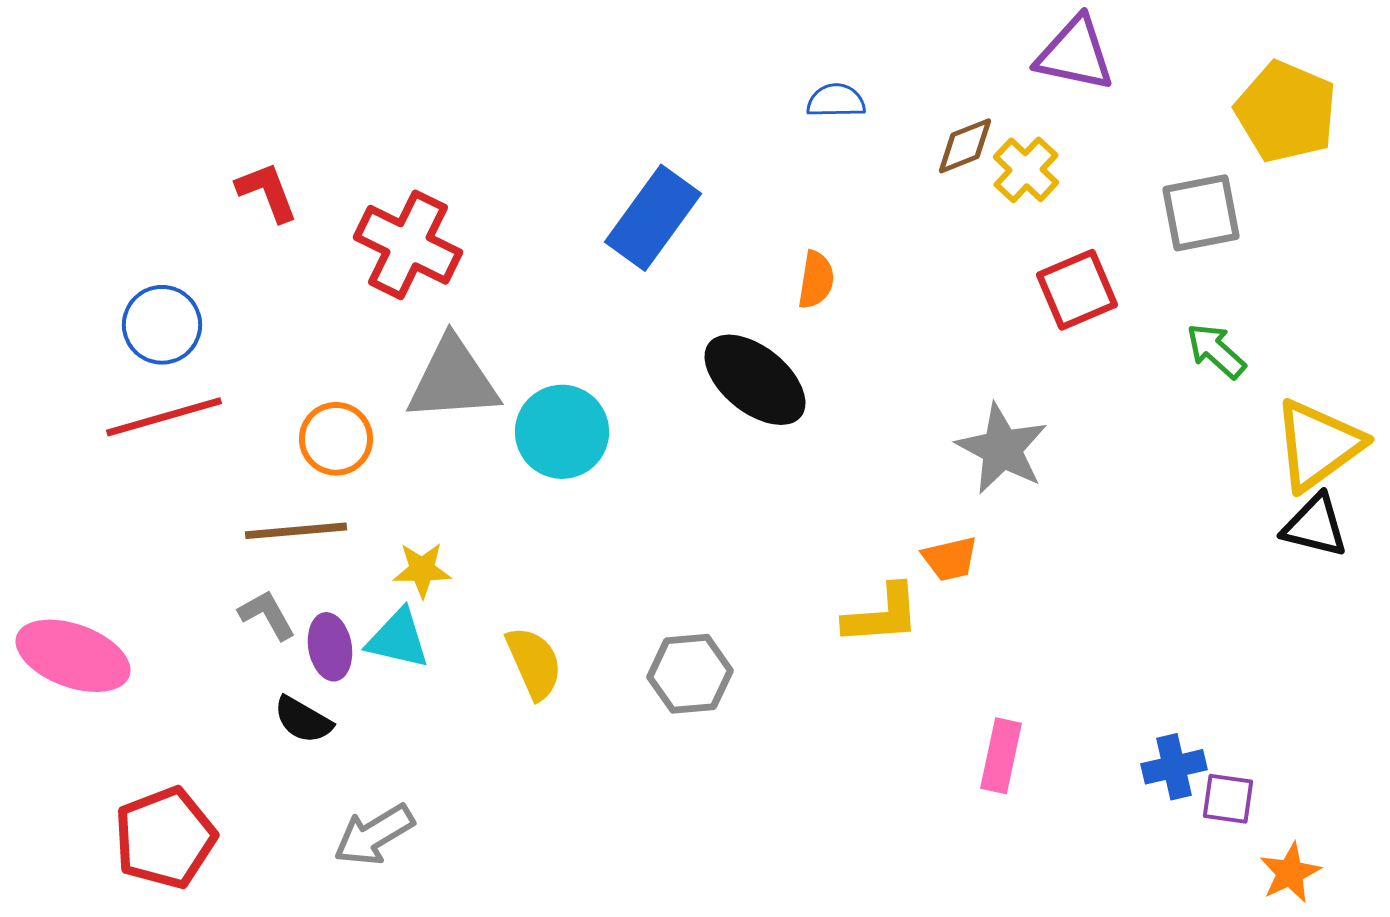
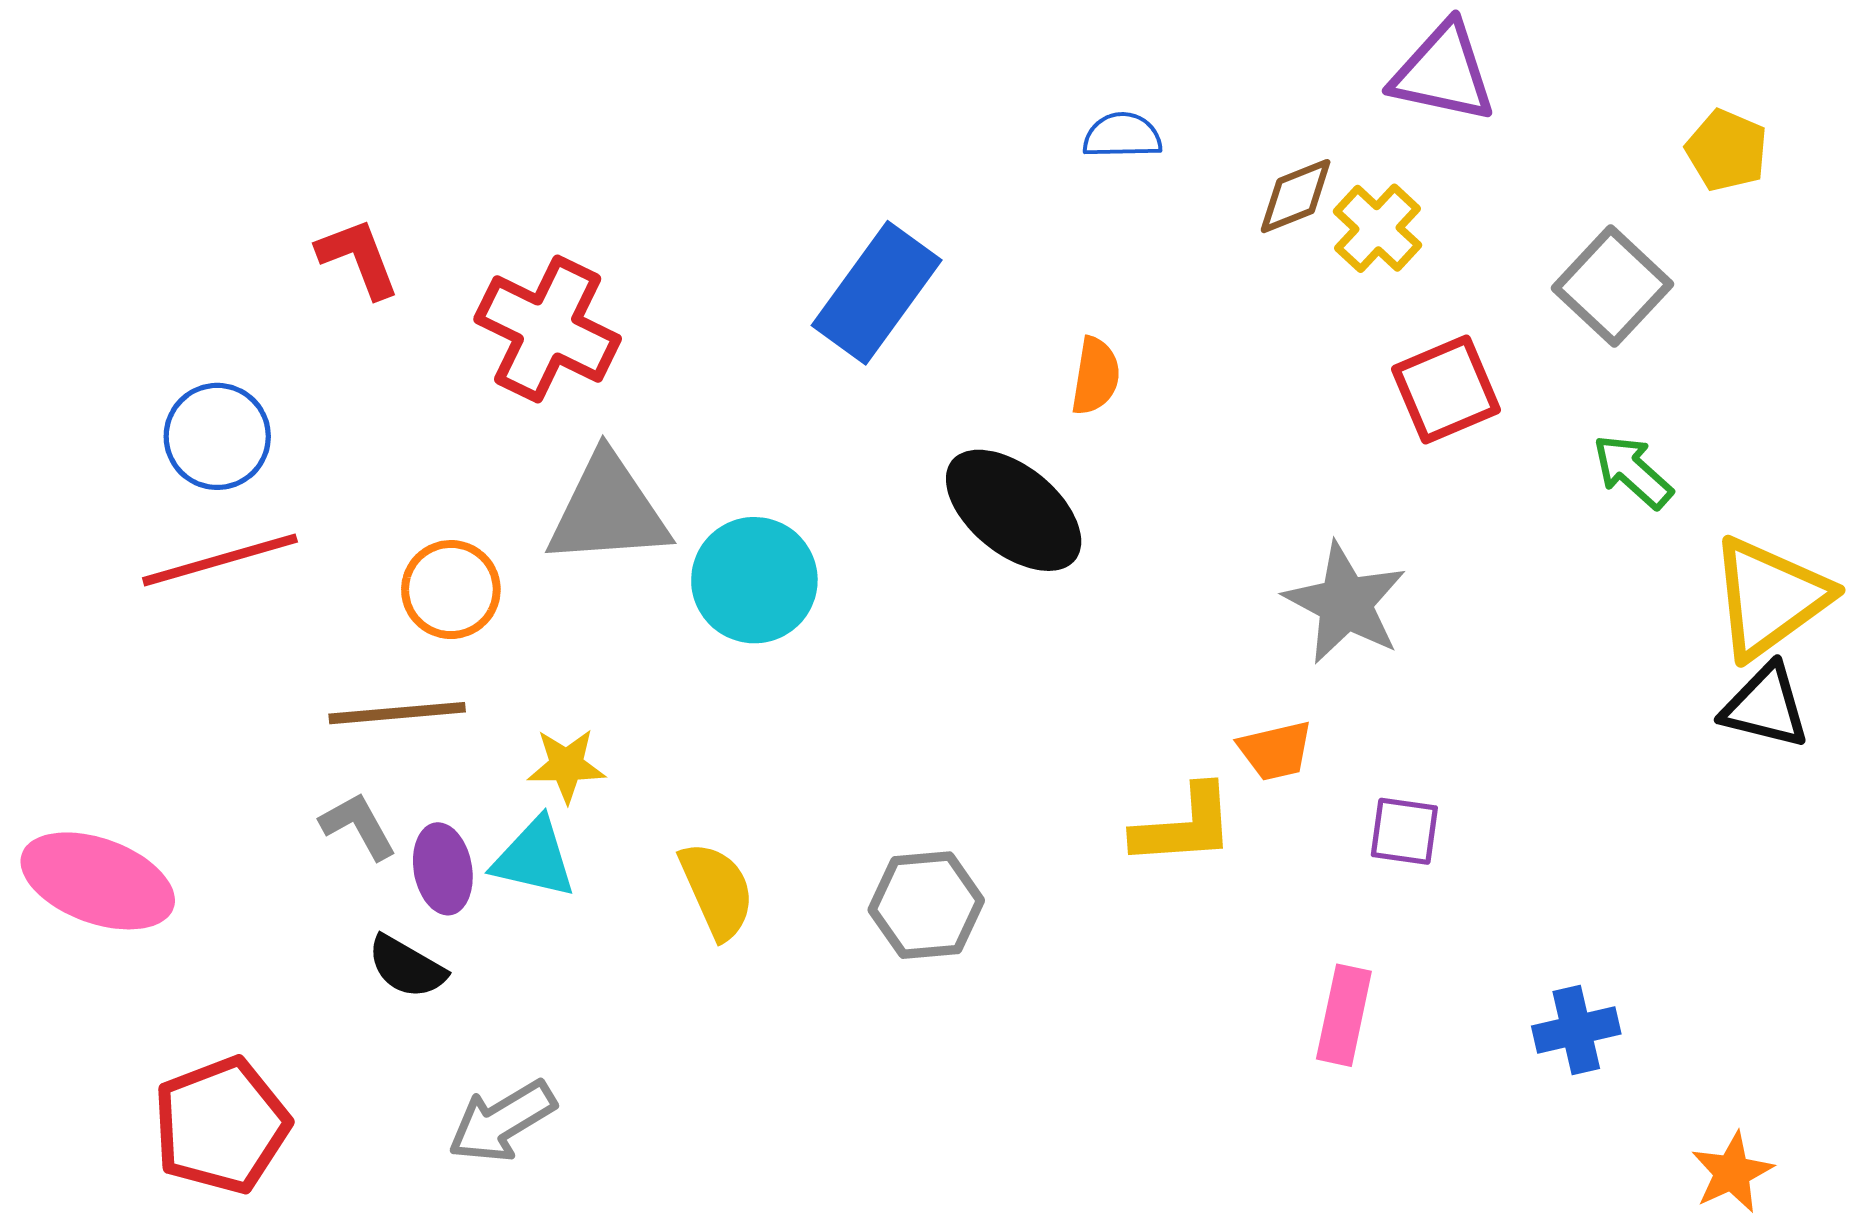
yellow pentagon: (1286, 112) -> (1727, 150), size x0.6
gray square: (1201, 213) -> (1613, 286), turned -36
purple square: (1228, 799) -> (1404, 831), moved

